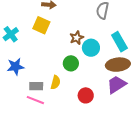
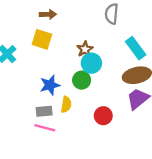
cyan circle: (91, 48) -> (91, 63), moved
blue star: (16, 67) -> (50, 85), moved

